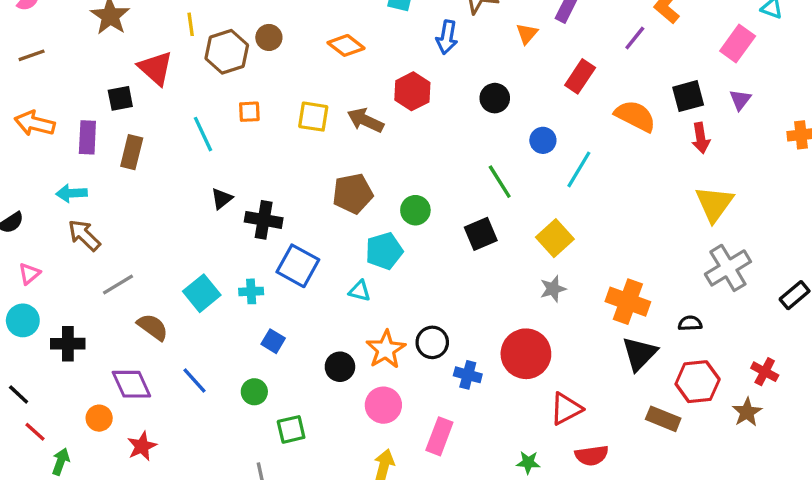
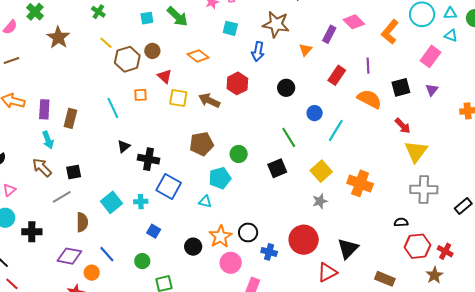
yellow line: (191, 24) -> (106, 43), turned -40
purple line: (635, 38) -> (368, 66), moved, turned -42
red triangle: (156, 68) -> (165, 76), moved, size x0.7
black square: (120, 98) -> (74, 172), moved
red arrow: (701, 138) -> (403, 126), moved, turned -36
cyan arrow: (72, 193) -> (48, 140), moved, turned -108
gray cross: (728, 268) -> (424, 190), turned 32
orange cross: (628, 302) -> (360, 183), moved
brown semicircle: (153, 327) -> (82, 222), turned 54
black triangle: (639, 354) -> (348, 249), moved
red hexagon: (698, 382) -> (418, 246), moved
purple diamond: (131, 384) -> (69, 256), turned -55
pink circle: (383, 405) -> (231, 263), moved
orange circle: (99, 418) -> (92, 273), moved

